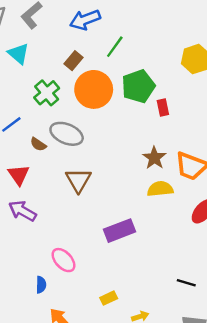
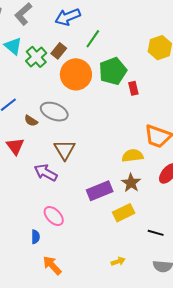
green cross: (47, 93) -> (36, 57), moved
brown star: (154, 158) -> (131, 183), moved
purple arrow: (22, 211) -> (46, 173), moved
yellow rectangle: (109, 298) -> (124, 213), moved, size x1.5

